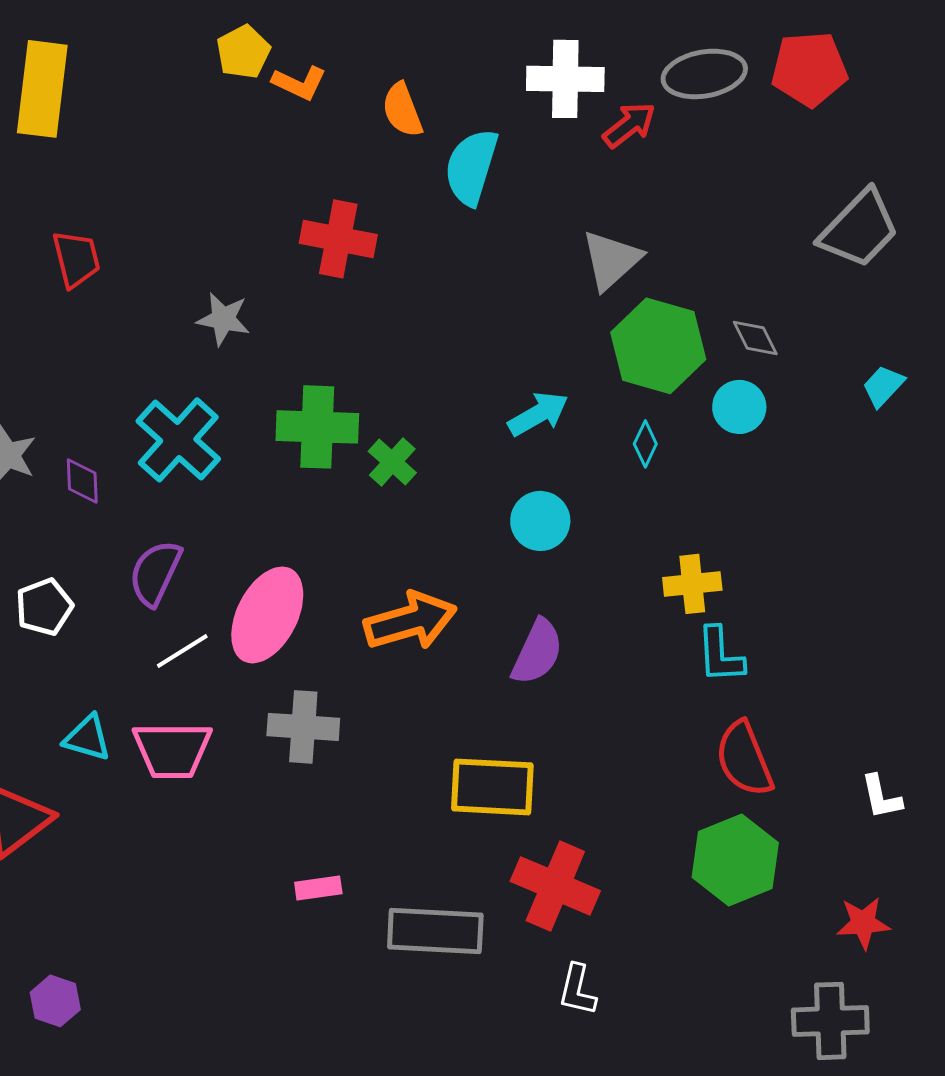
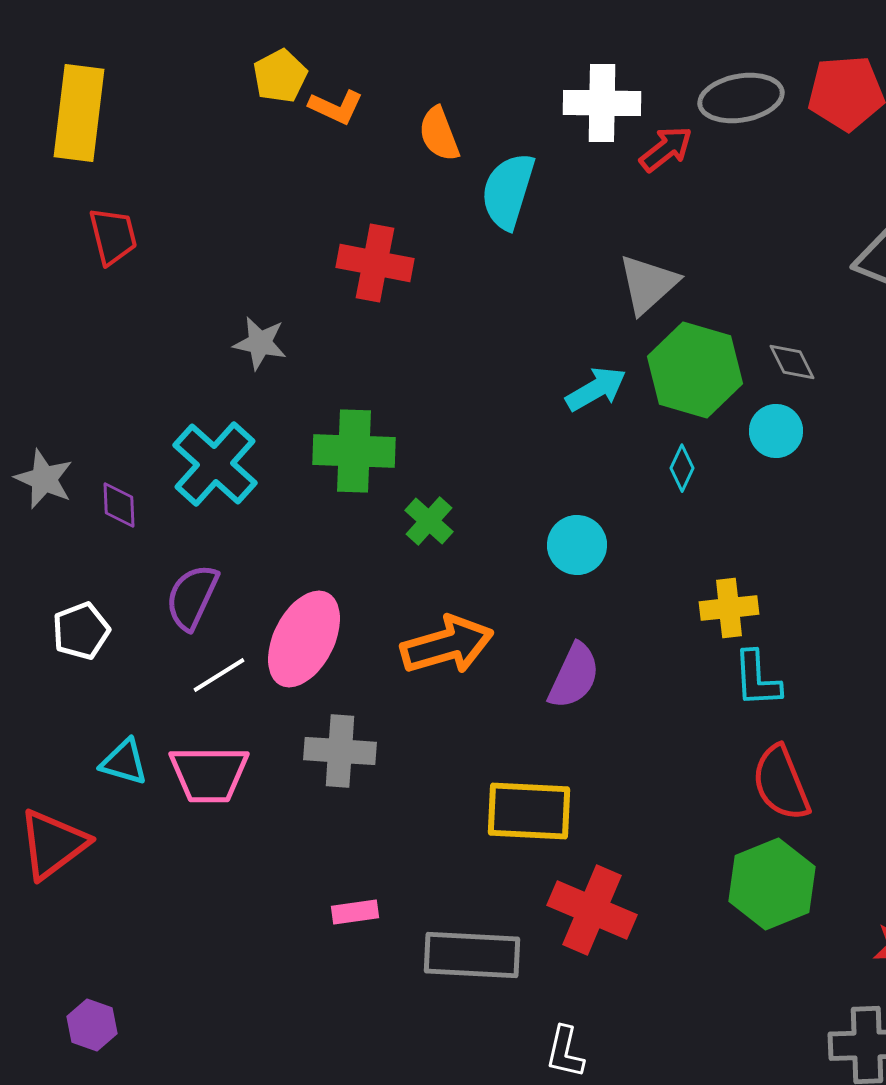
red trapezoid: (76, 259) -> (113, 236), moved
cyan arrow: (538, 414) -> (596, 389), moved
green cross: (392, 462) -> (429, 521), moved
white L-shape: (577, 990) -> (565, 1052), moved

